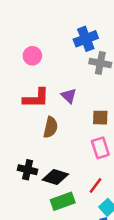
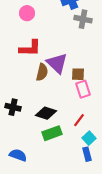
purple triangle: (69, 96) -> (57, 63), moved, size x1.6
brown square: (100, 118) -> (78, 74), moved
black cross: (28, 170) -> (13, 107), moved

